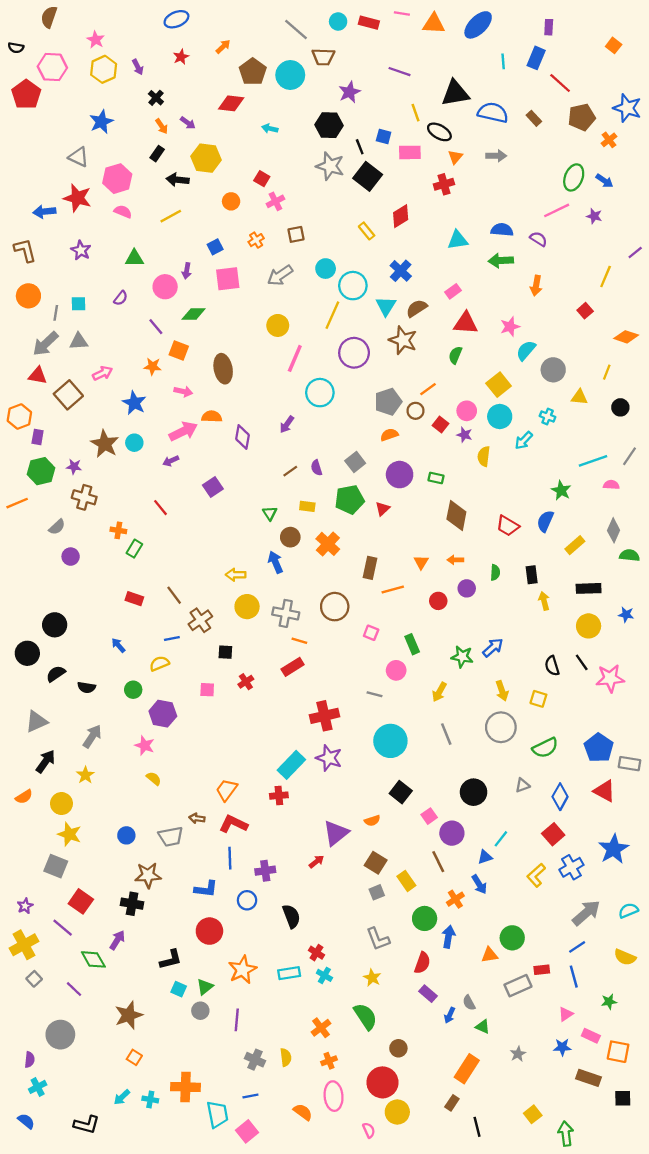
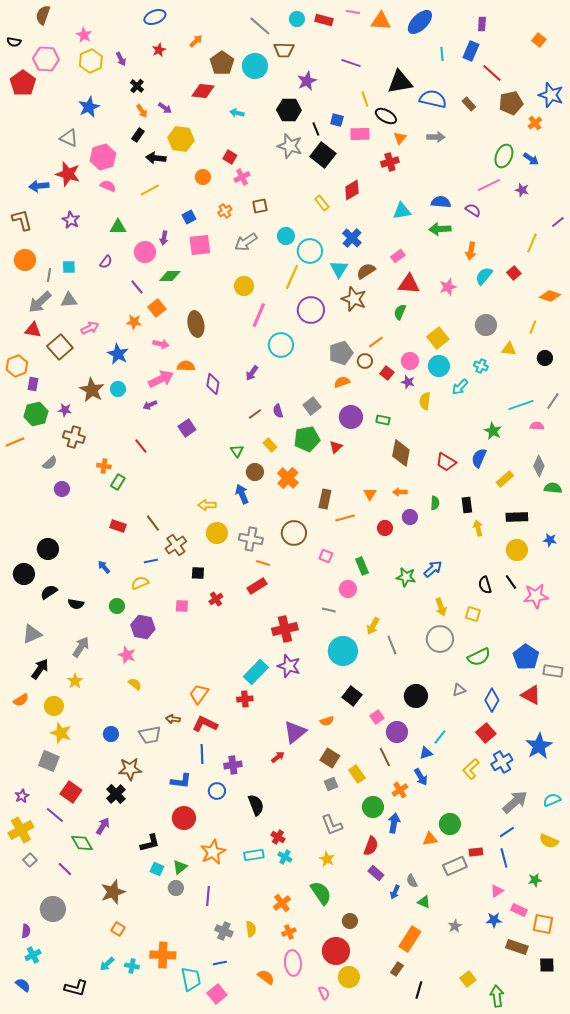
orange square: (179, 350) -> (157, 308), turned 30
cyan semicircle: (526, 350) -> (484, 276), moved
yellow rectangle: (307, 506) -> (270, 445), turned 40
yellow arrow: (439, 692) -> (373, 626), moved
black cross: (132, 904) -> (116, 794), turned 36
black line: (477, 1127) -> (419, 990), turned 30

